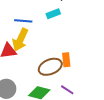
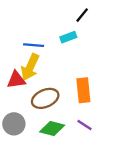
orange rectangle: (66, 60) -> (83, 90), size x1.5
brown ellipse: (50, 67) -> (45, 98), moved

